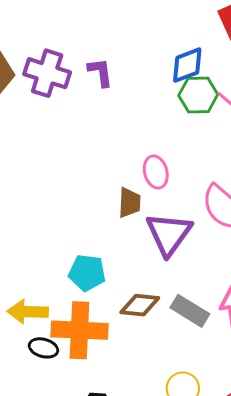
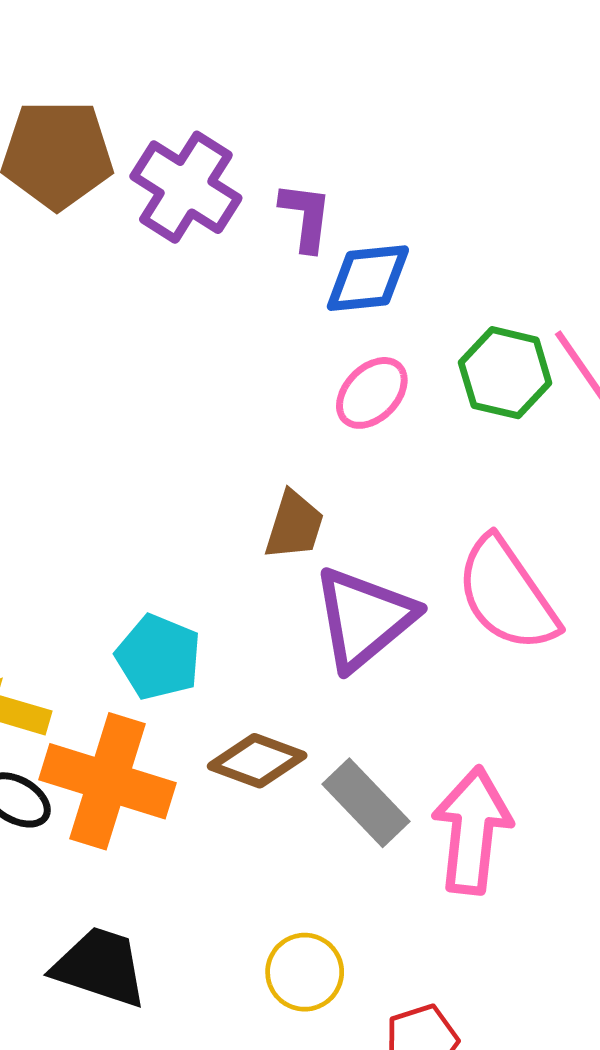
blue diamond: (187, 65) -> (368, 278), moved
green hexagon: (198, 95) -> (505, 373), moved
pink ellipse: (156, 172) -> (372, 393), moved, turned 44

